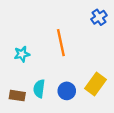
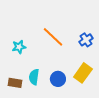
blue cross: (99, 17) -> (86, 40), moved
orange line: (61, 43) -> (53, 37), turned -35

